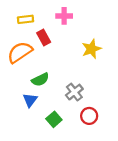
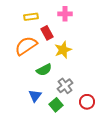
yellow star: (91, 49) -> (63, 50), moved
gray cross: (74, 92) -> (65, 86), moved
blue triangle: (30, 100) -> (35, 96), moved

